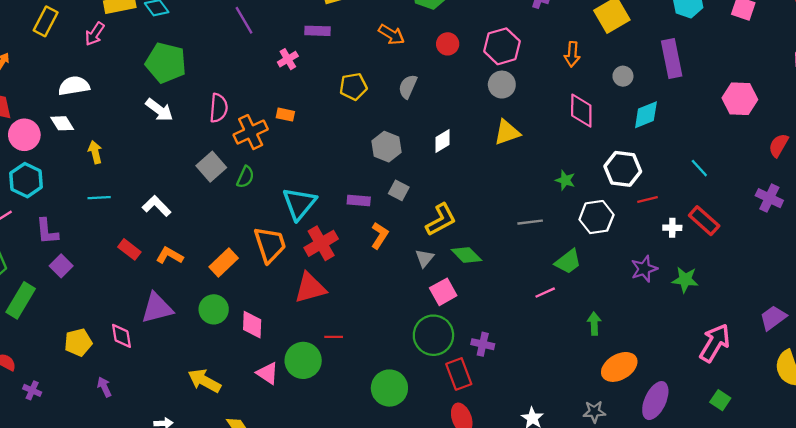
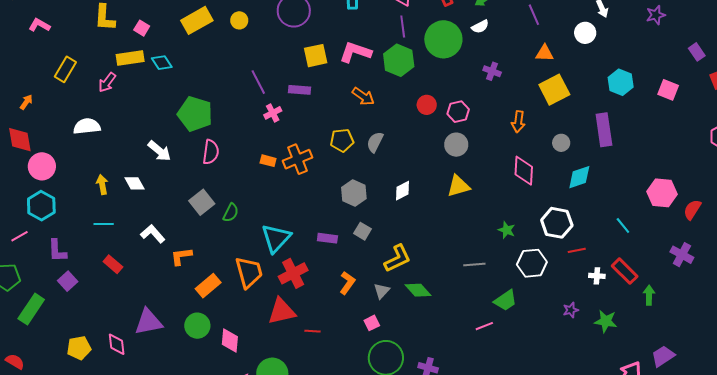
purple line: (244, 20) -> (258, 82), moved
red circle: (448, 44) -> (427, 105), moved
pink hexagon: (502, 46) -> (458, 112), size x0.7
green pentagon: (166, 63) -> (195, 114), moved
yellow pentagon: (353, 87) -> (342, 140), moved
pink hexagon: (740, 99) -> (662, 193), moved
white diamond: (62, 123) -> (135, 183), moved
orange cross: (251, 132) -> (297, 159), moved
orange L-shape: (380, 235) -> (347, 283), moved
red rectangle: (129, 249) -> (113, 264), moved
orange L-shape: (170, 256) -> (181, 256), moved, turned -40
purple star: (644, 269) -> (571, 310), size x0.7
pink square: (443, 292) -> (372, 323), moved, size x0.7
purple trapezoid: (773, 318) -> (663, 356), moved
green arrow: (594, 324) -> (649, 295), moved
red line: (334, 337) -> (313, 331), moved

